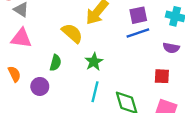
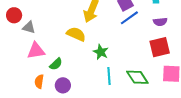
green semicircle: (56, 63) -> (56, 64), moved, turned 48
orange semicircle: (14, 74) -> (39, 81), turned -128
red square: (162, 76) -> (160, 47), size x1.5

